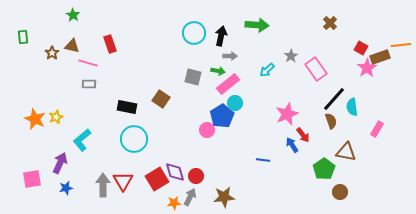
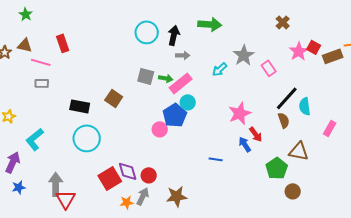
gray star: (291, 56) -> (244, 55), size x1.5
pink star: (367, 68) -> (299, 51), moved
pink rectangle: (316, 69) -> (269, 68), size x0.7
green arrow: (218, 71) -> (166, 78), moved
red triangle: (123, 181) -> (66, 199), moved

